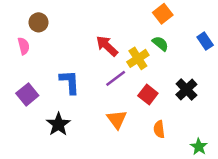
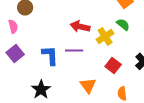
red arrow: (107, 46) -> (80, 26), turned -30
purple line: (116, 78) -> (74, 50), moved, turned 36
purple square: (27, 94) -> (15, 53), moved

